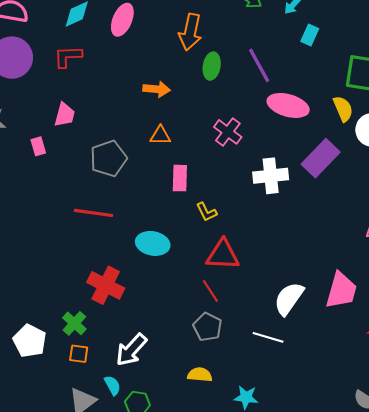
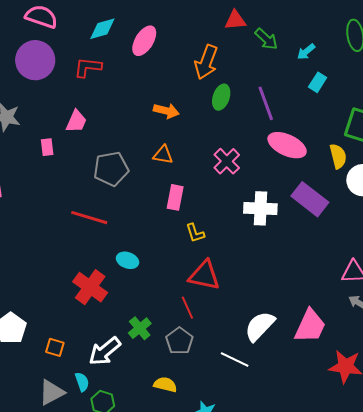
purple rectangle: (321, 158) -> (310, 199), turned 75
cyan ellipse: (153, 243) -> (128, 260), moved, size x0.7
green cross: (74, 323) -> (140, 328), moved

